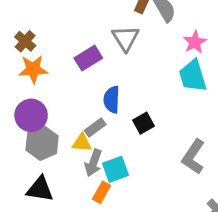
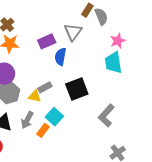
blue semicircle: (112, 99) -> (60, 57), moved
black square: (143, 123) -> (77, 89), size x1.6
gray arrow: (93, 163) -> (27, 120), moved
cyan square: (115, 169) -> (54, 117), turned -36

